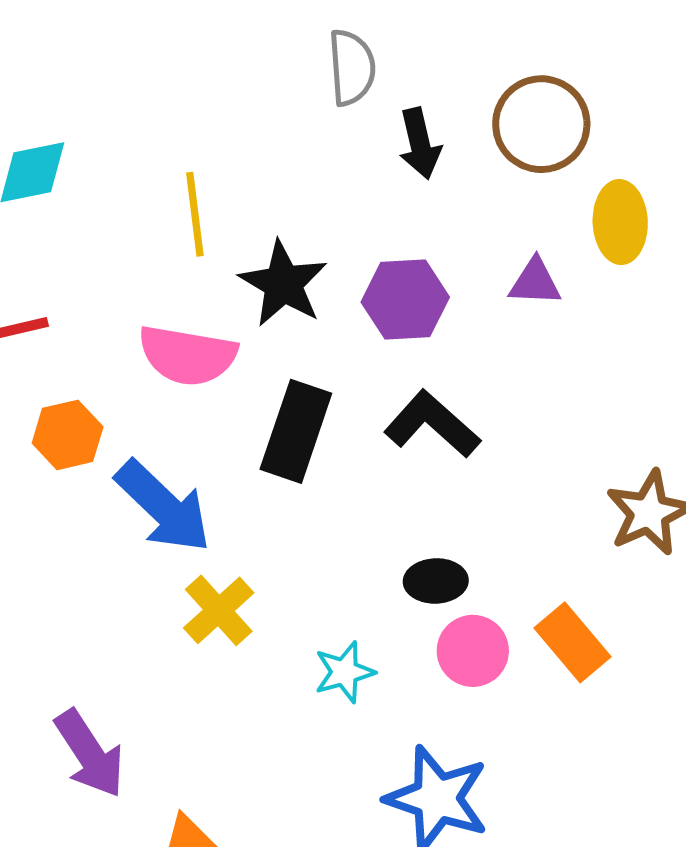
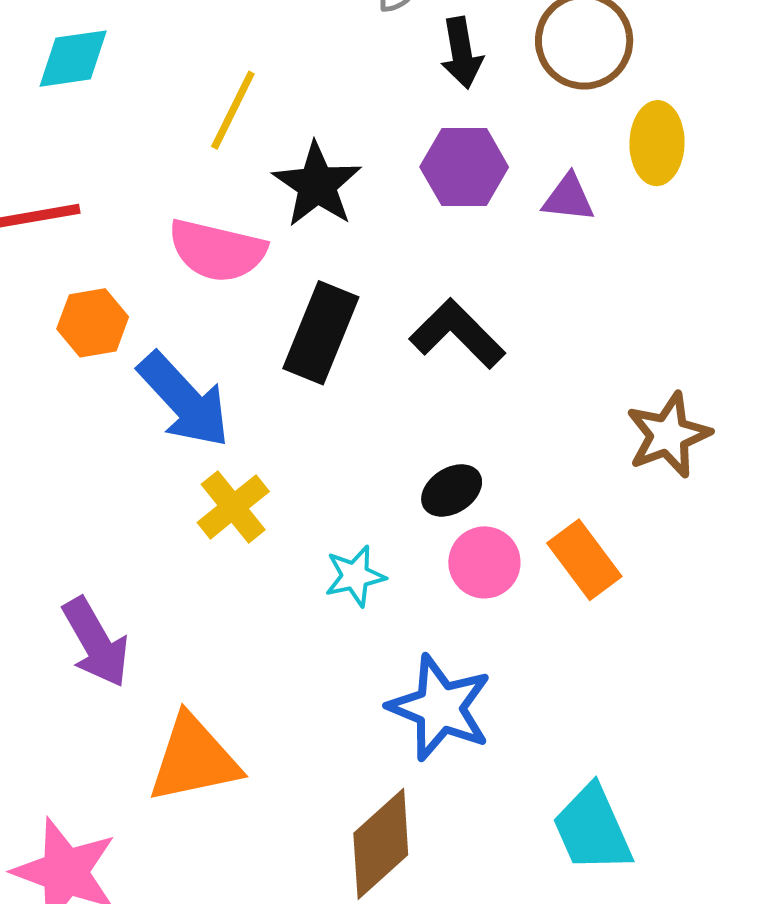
yellow line: (195, 214) -> (233, 110), turned 30
purple hexagon: (405, 300) -> (464, 167), moved
black ellipse: (436, 581) -> (452, 490), turned -34

